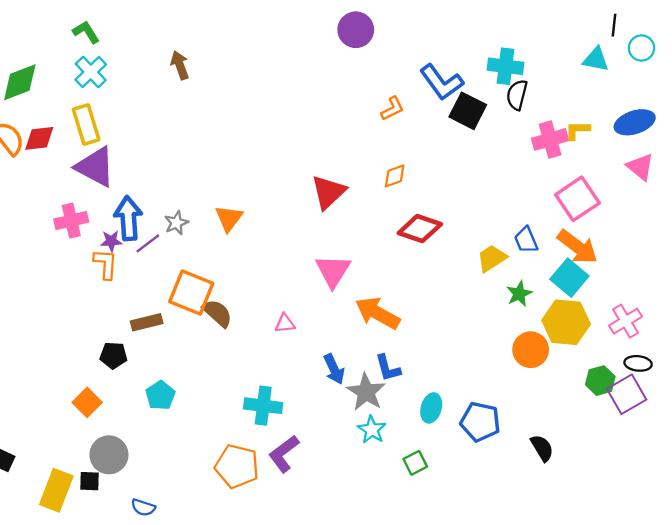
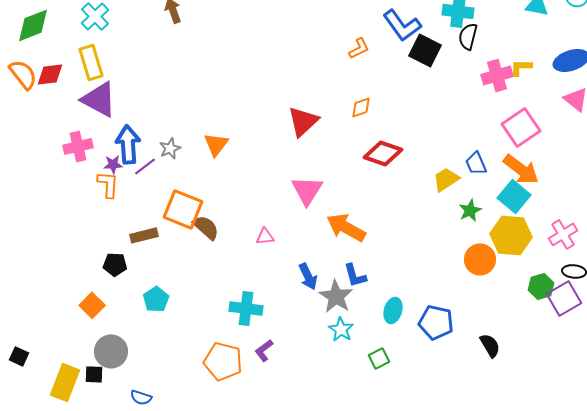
purple L-shape: (284, 454) -> (264, 350), size x0.7

